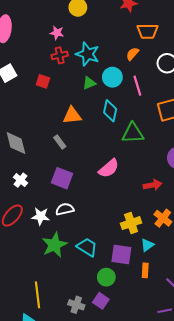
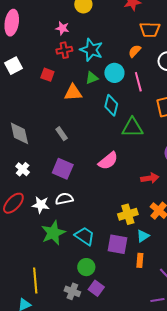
orange triangle: (72, 115) -> (73, 93), moved
green circle: (106, 277) -> (86, 267), moved

